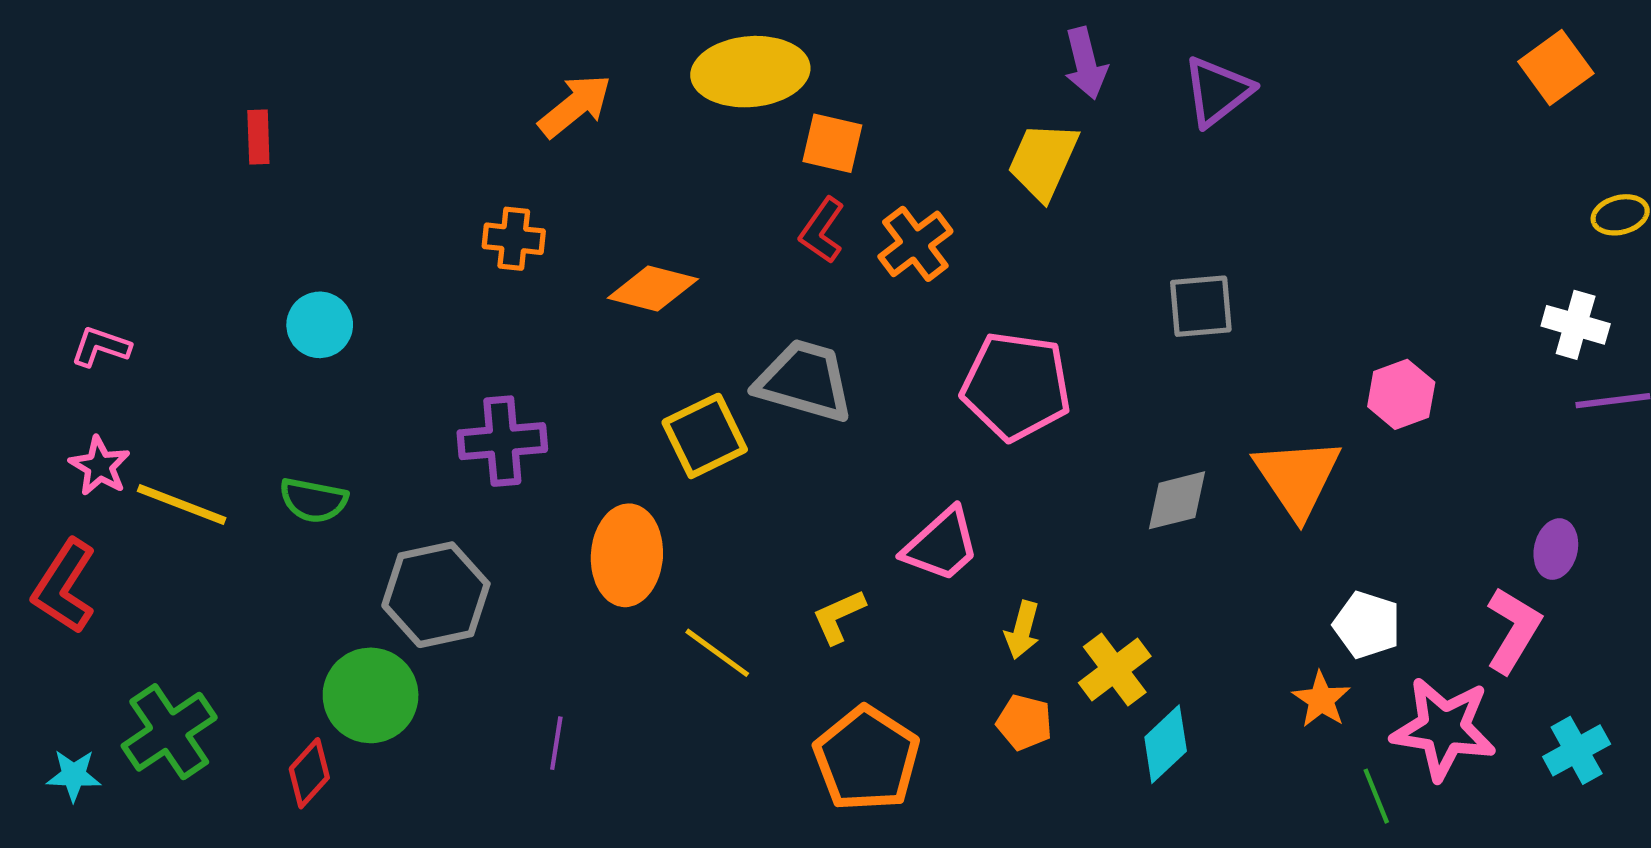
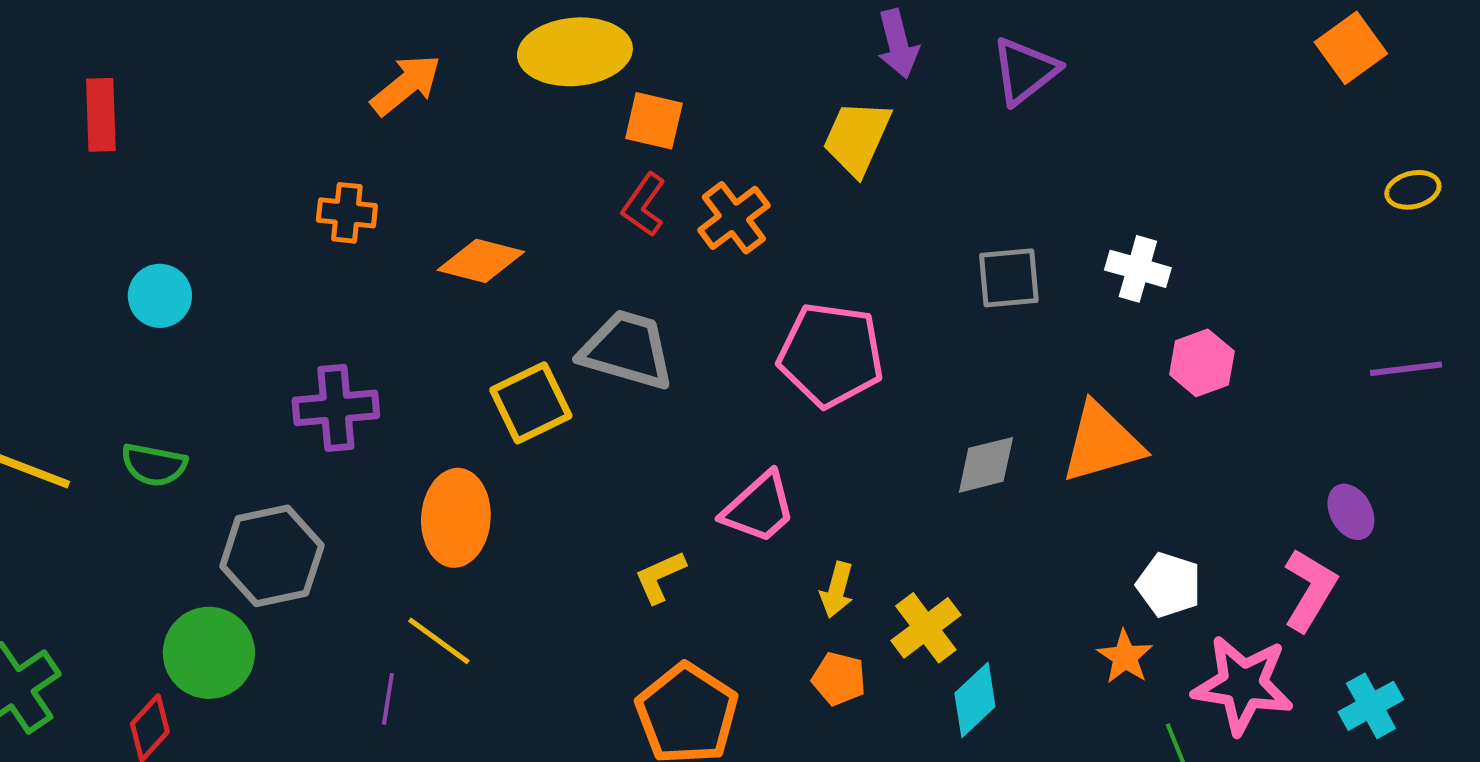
red rectangle: (258, 137) -> (101, 115), size x1.4
white cross: (1576, 325) -> (1138, 269), moved
orange triangle: (1297, 477) -> (1102, 443), turned 48
purple ellipse: (1556, 549) -> (1351, 512), turned -42
yellow line: (717, 653) -> (439, 641), moved

